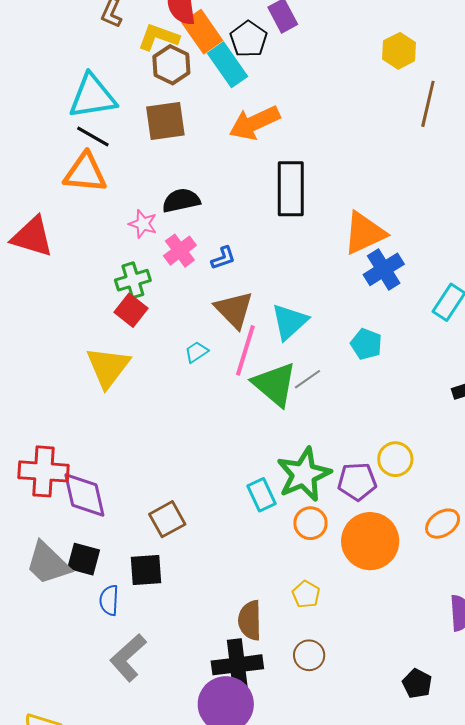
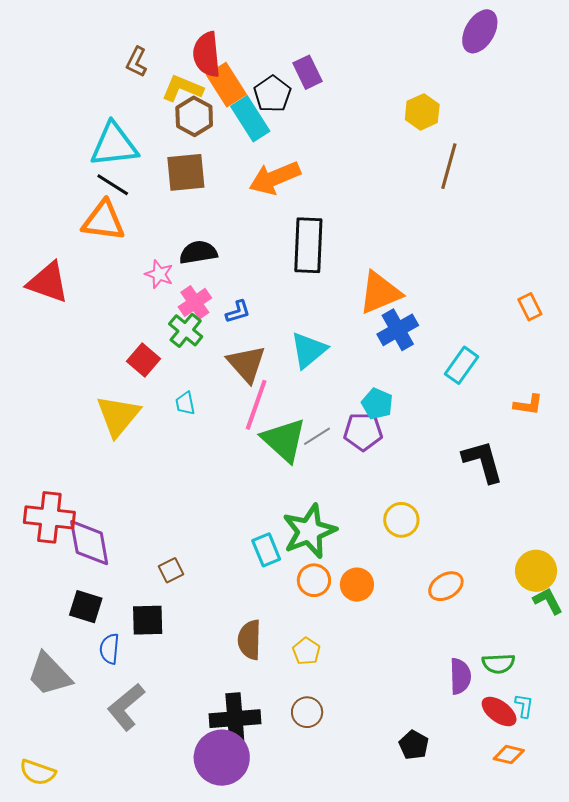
green cross: (133, 280) -> (186, 330), moved, turned -36
cyan triangle: (289, 322) -> (309, 350), moved
cyan trapezoid: (196, 352) -> (185, 403), moved, turned -70
purple pentagon: (357, 482) -> (363, 432), moved
brown square: (167, 519) -> (171, 570), size x0.7
orange circle: (370, 541) -> (357, 585), moved, size x0.6
gray trapezoid: (48, 563) -> (49, 674), moved
brown semicircle: (250, 620) -> (250, 640), moved

